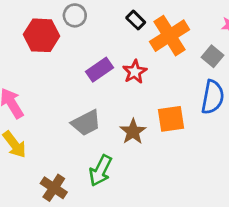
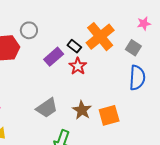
black rectangle: (136, 20) -> (74, 46), moved
purple rectangle: (99, 70) -> (54, 57), moved
orange square: (171, 119) -> (109, 115), moved

